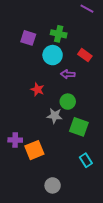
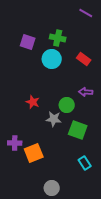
purple arrow: (68, 74) -> (86, 92), moved
red star: (37, 89) -> (33, 102), moved

